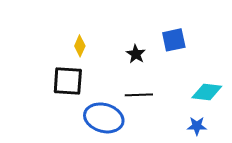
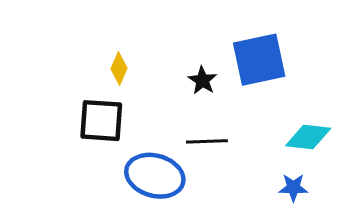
blue square: (174, 40) -> (259, 60), size x1.5

